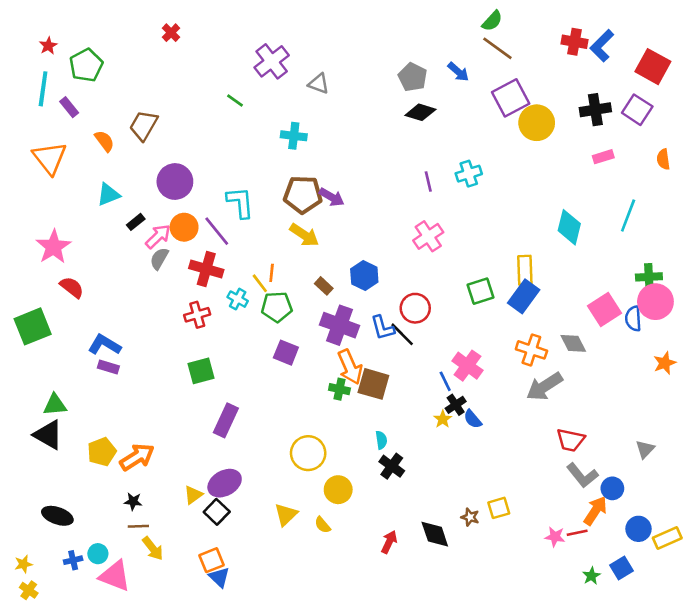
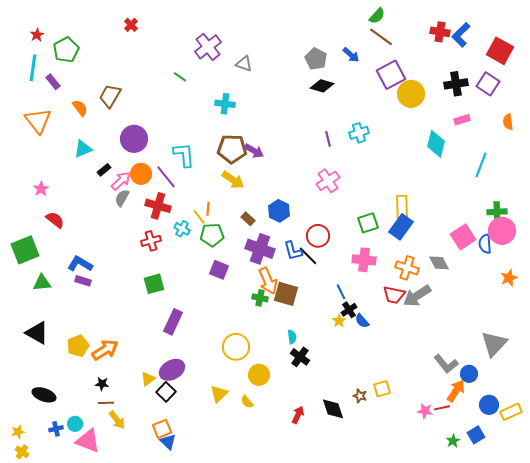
cyan diamond: (569, 227) -> (436, 144), moved
pink star: (54, 247) -> (41, 189), size x0.6
pink cross: (467, 366) -> (364, 260), moved, turned -30
green triangle: (55, 405) -> (42, 283), moved
red trapezoid: (571, 440) -> (394, 295), moved
gray triangle: (645, 449) -> (494, 344), size x1.8

